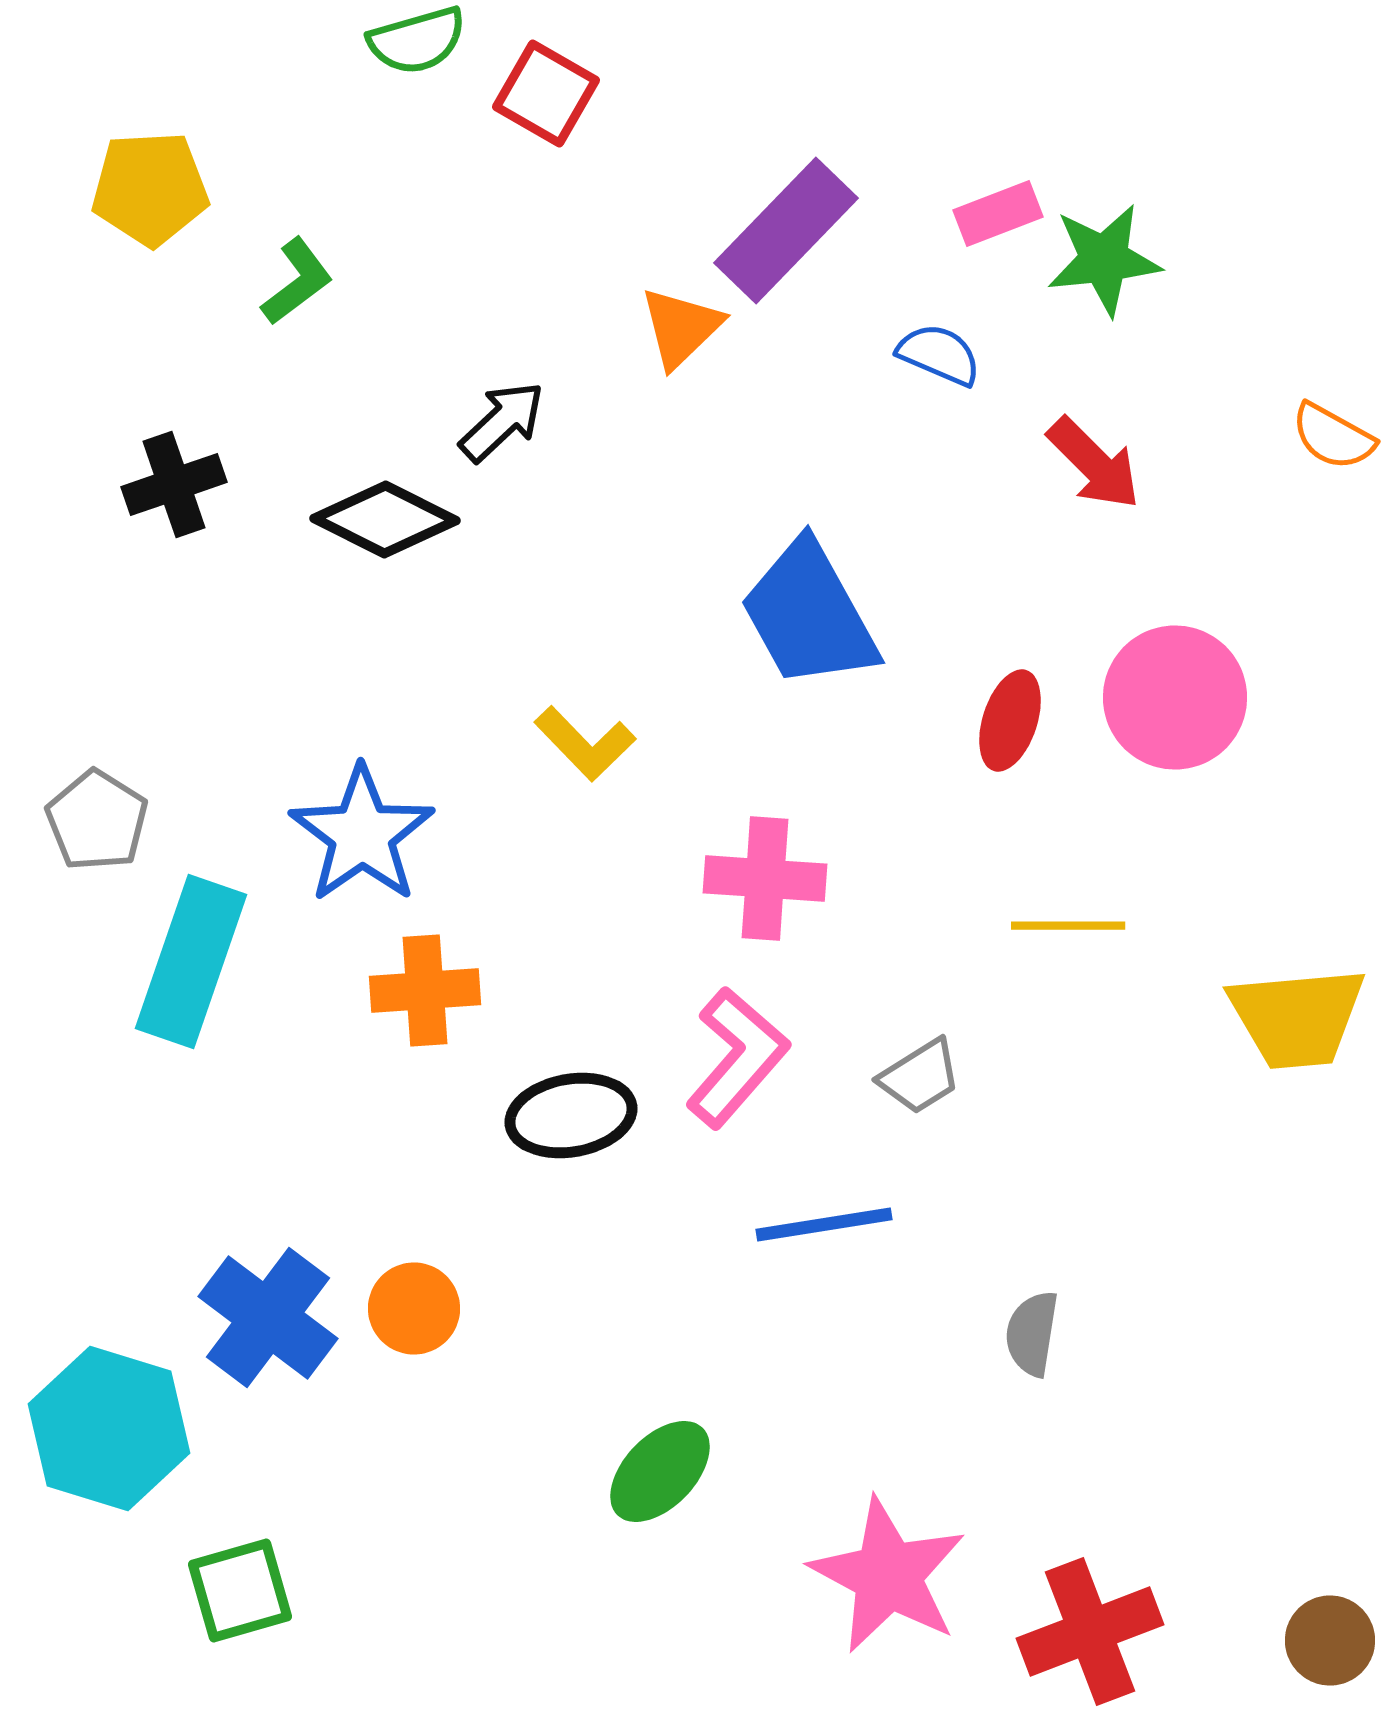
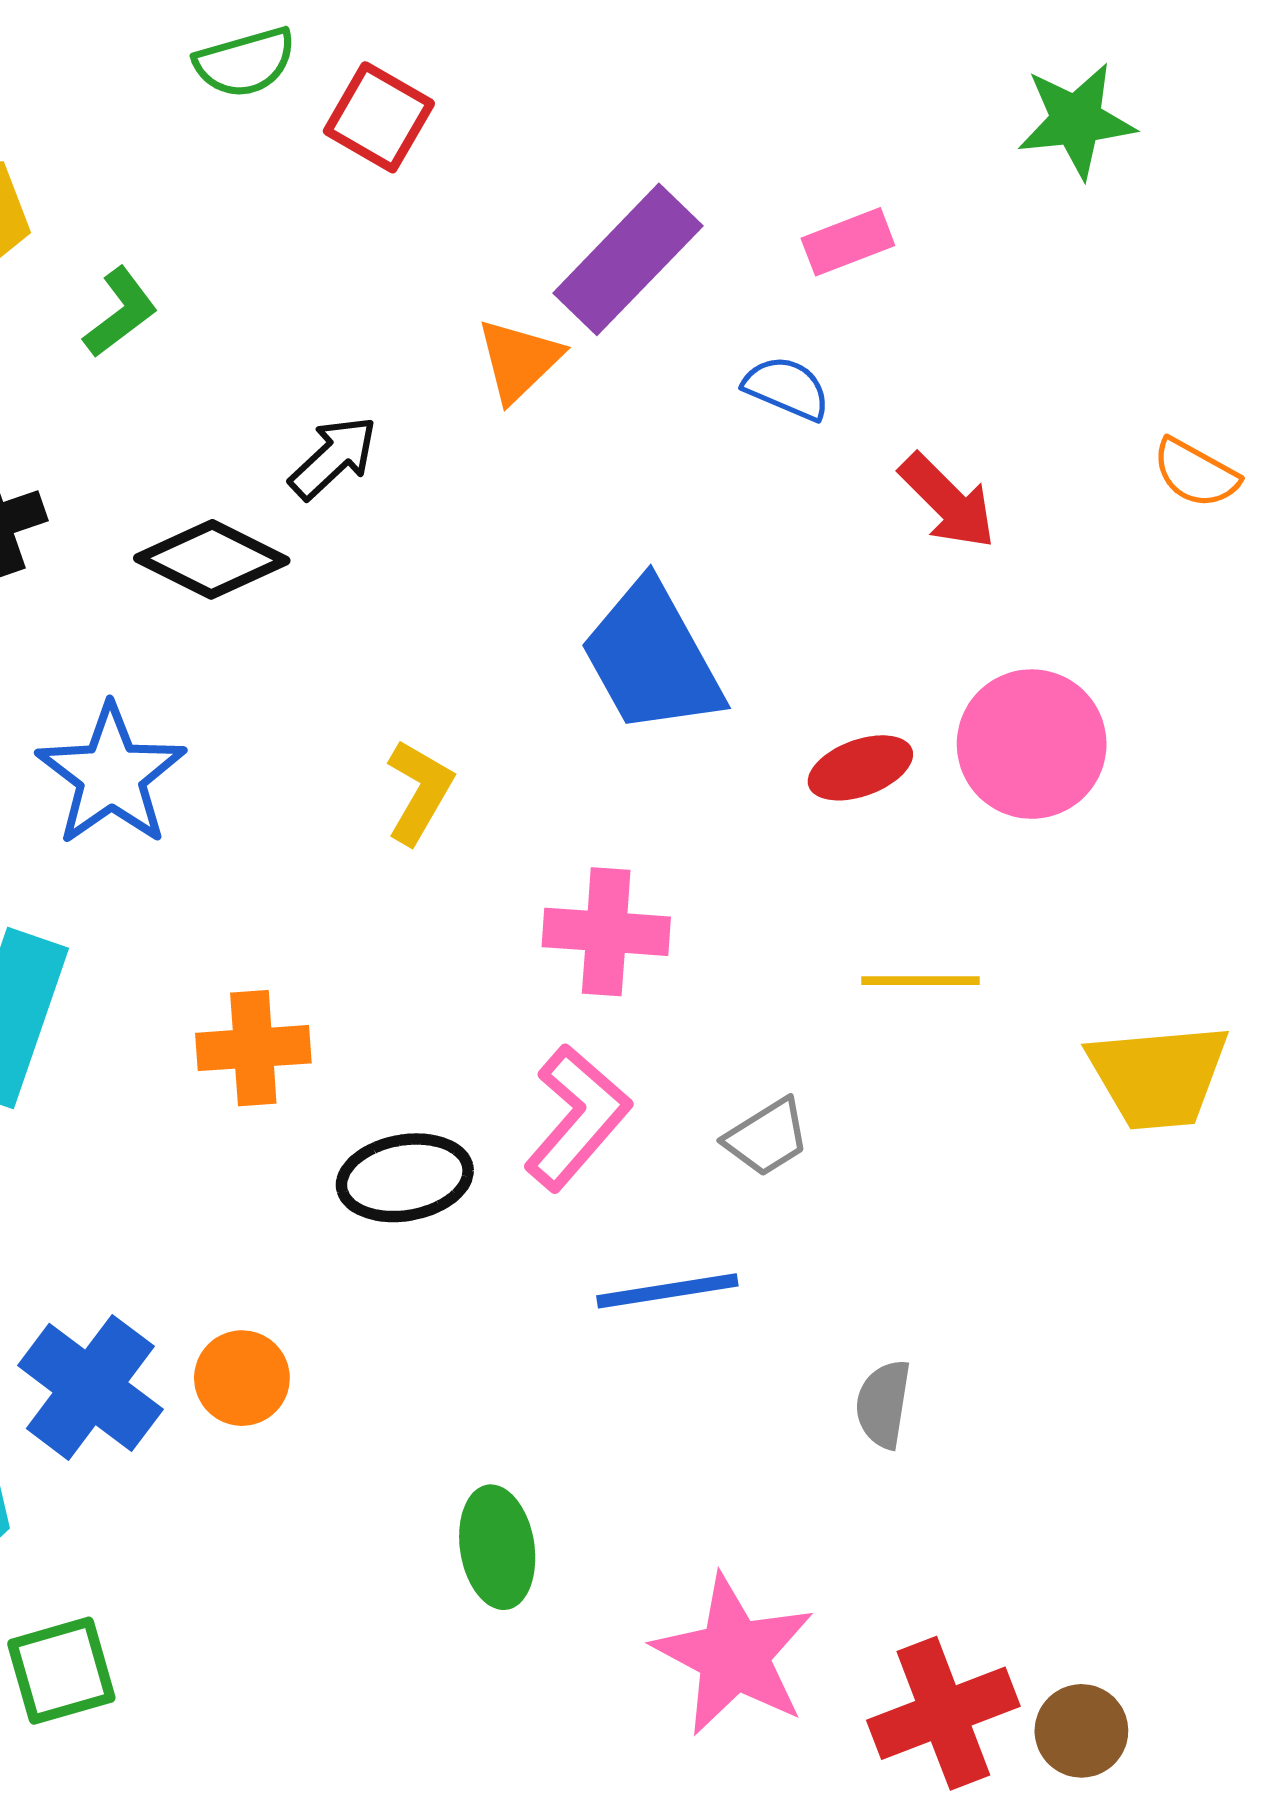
green star: (1104, 260) -> (1076, 120), moved
red ellipse: (1010, 720) -> (860, 768), turned 52
yellow L-shape: (585, 744) -> (419, 792), turned -106
blue star: (362, 834) -> (111, 775), moved
green ellipse: (660, 1472) -> (497, 1547), turned -53
brown circle: (1330, 1640) -> (1081, 1731), moved

